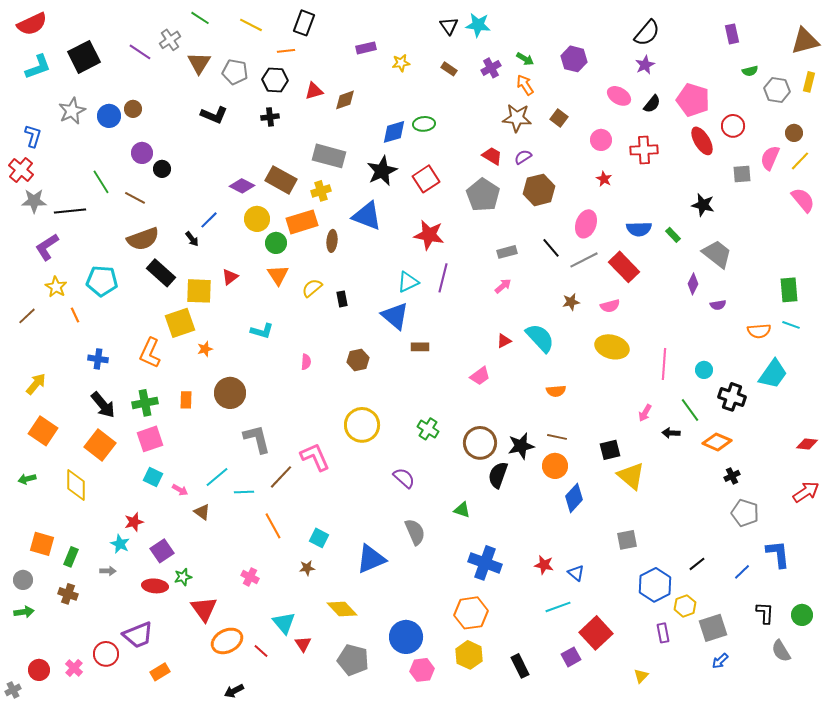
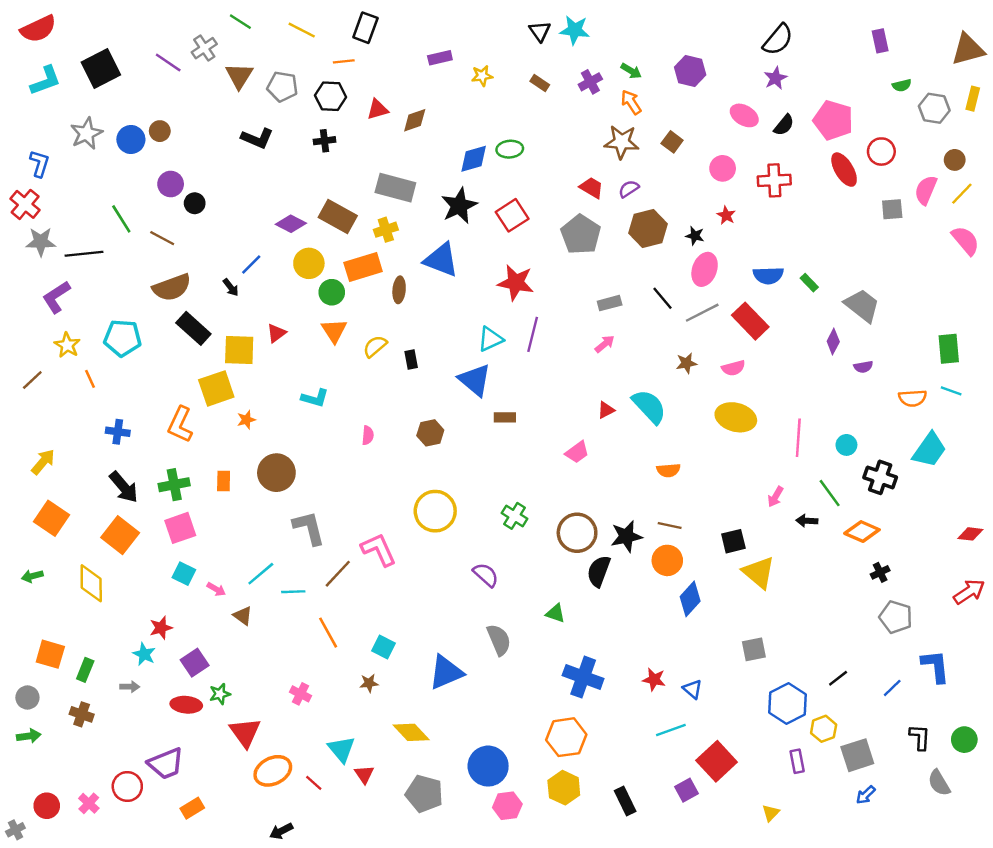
black star: (703, 205) -> (695, 236), moved, size x0.7

